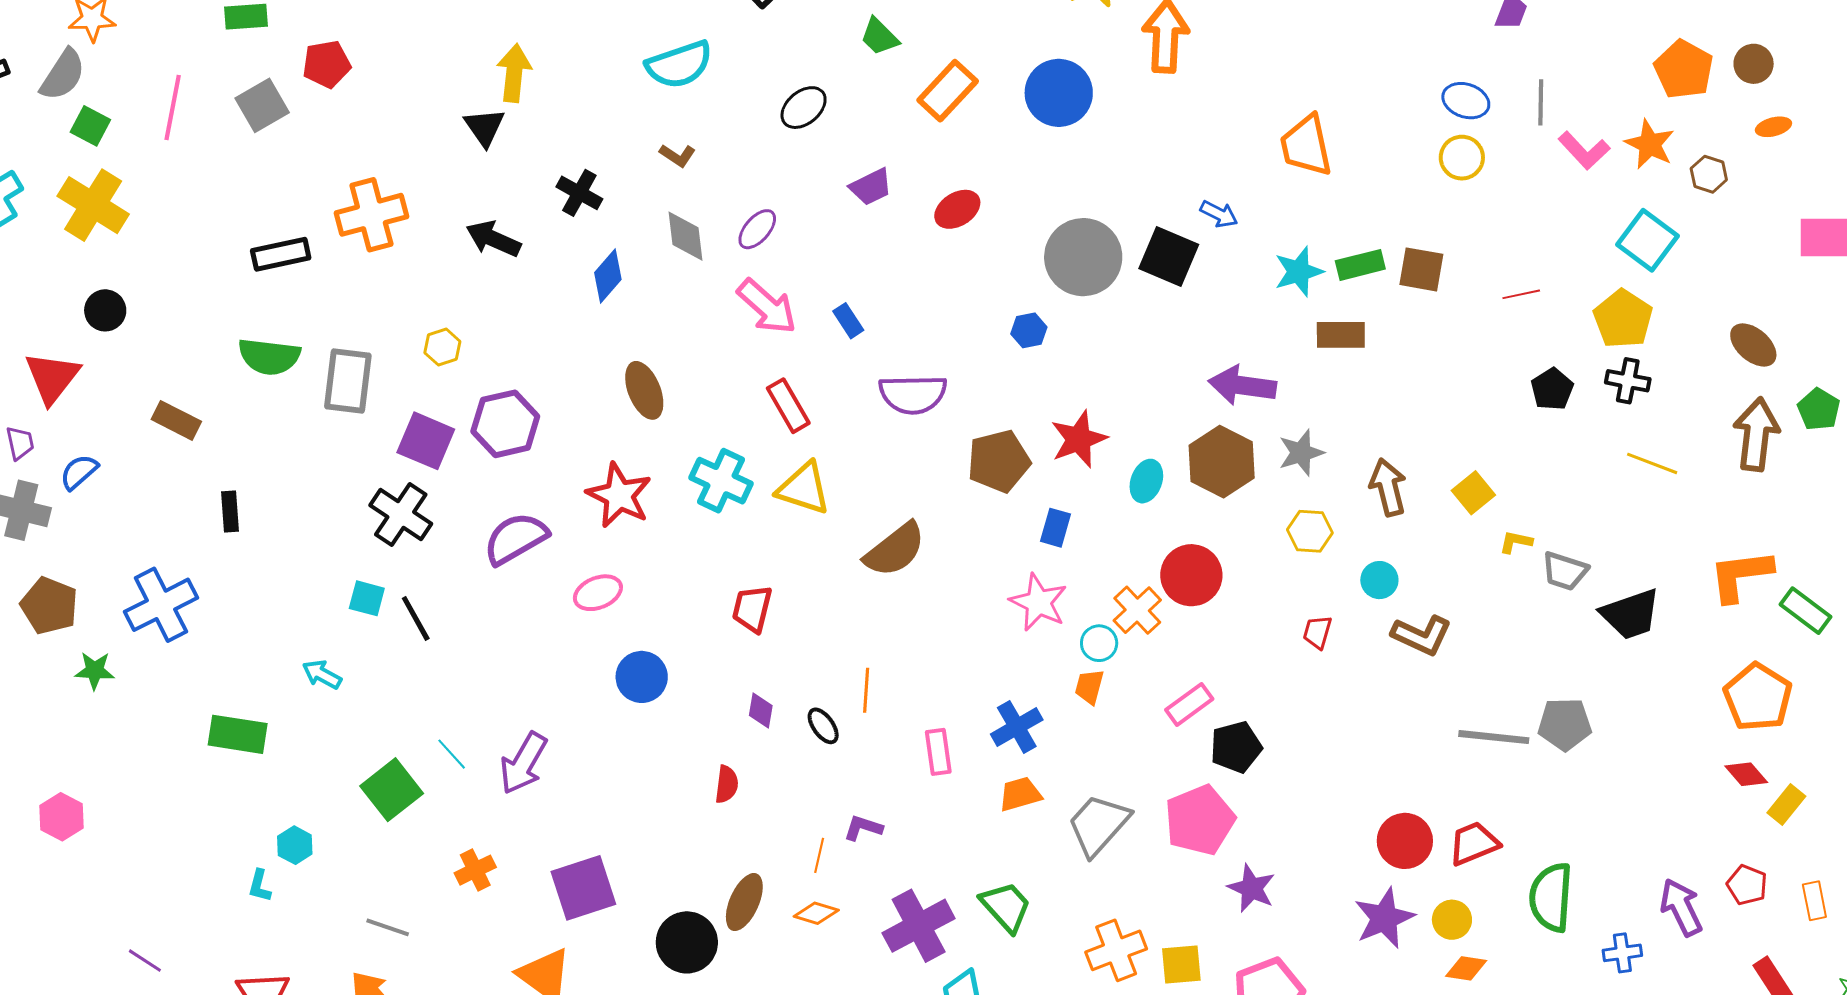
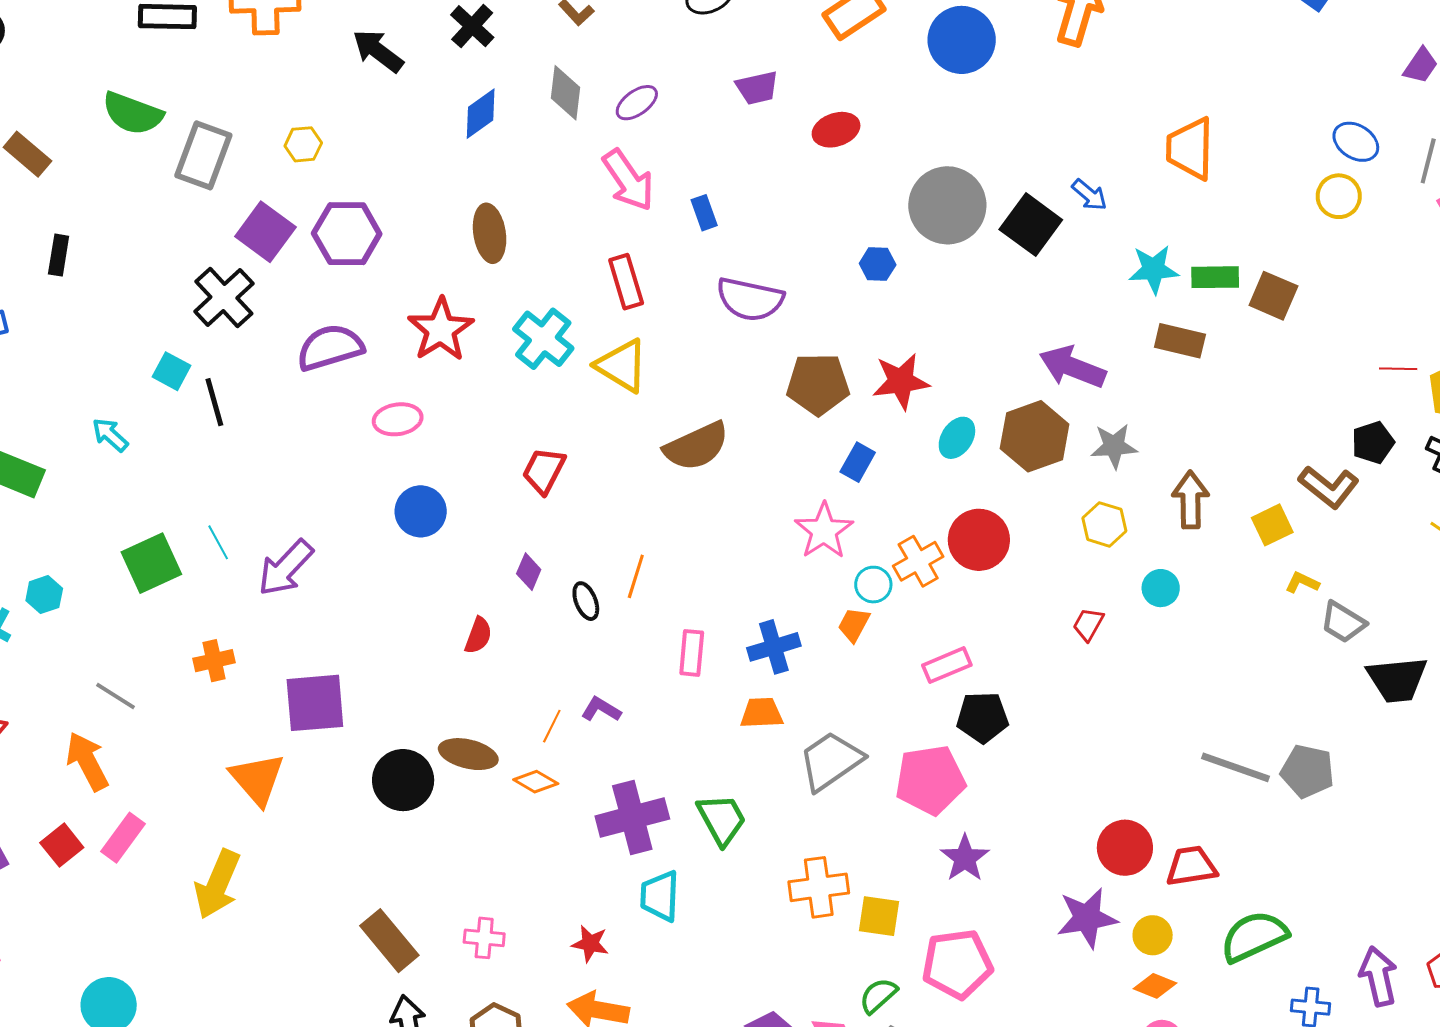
red line: (1521, 294) -> (1398, 369), moved
brown L-shape: (1422, 635) -> (1329, 487), moved
green semicircle: (1551, 897) -> (1254, 936), turned 48
brown ellipse: (744, 902) -> (468, 754), turned 66

